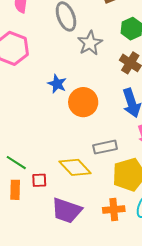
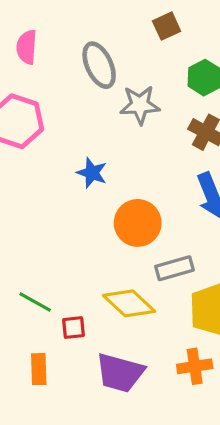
gray star: (90, 43) -> (140, 105), turned 30
orange circle: (83, 102) -> (138, 223), moved
orange rectangle: (15, 190) -> (39, 369), moved

